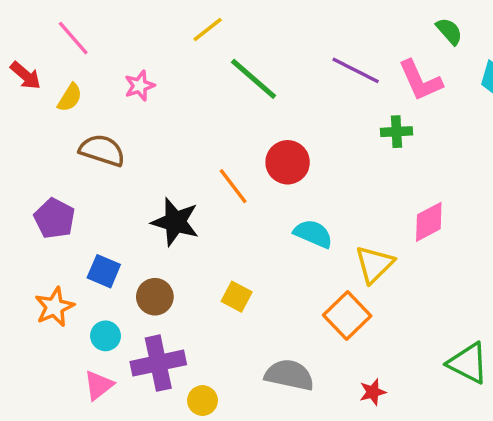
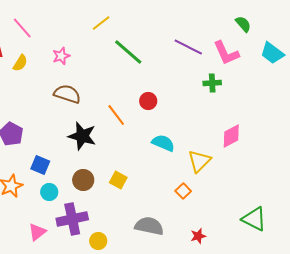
brown semicircle: (102, 150) -> (67, 94), moved
red circle: (288, 162) -> (148, 101), size x0.7
brown circle: (155, 297) -> (83, 180), moved
orange square: (347, 315) -> (183, 191), size x0.6
cyan circle: (106, 336) -> (49, 192), moved

